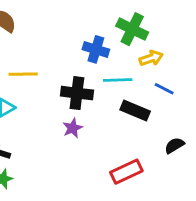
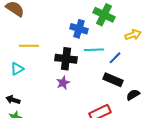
yellow arrow: (151, 58) -> (133, 35), moved
blue line: (164, 89) -> (115, 58), moved, turned -72
black rectangle: (135, 111) -> (113, 80), moved

